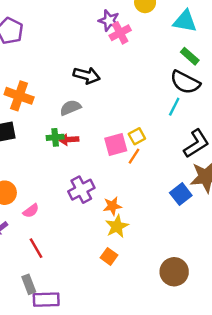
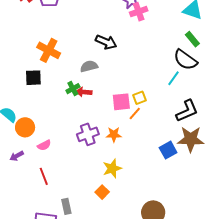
green cross: (55, 137) -> (73, 89), turned -32
orange star: (112, 206) -> (114, 135), moved
gray rectangle: (29, 284) -> (66, 206), moved

